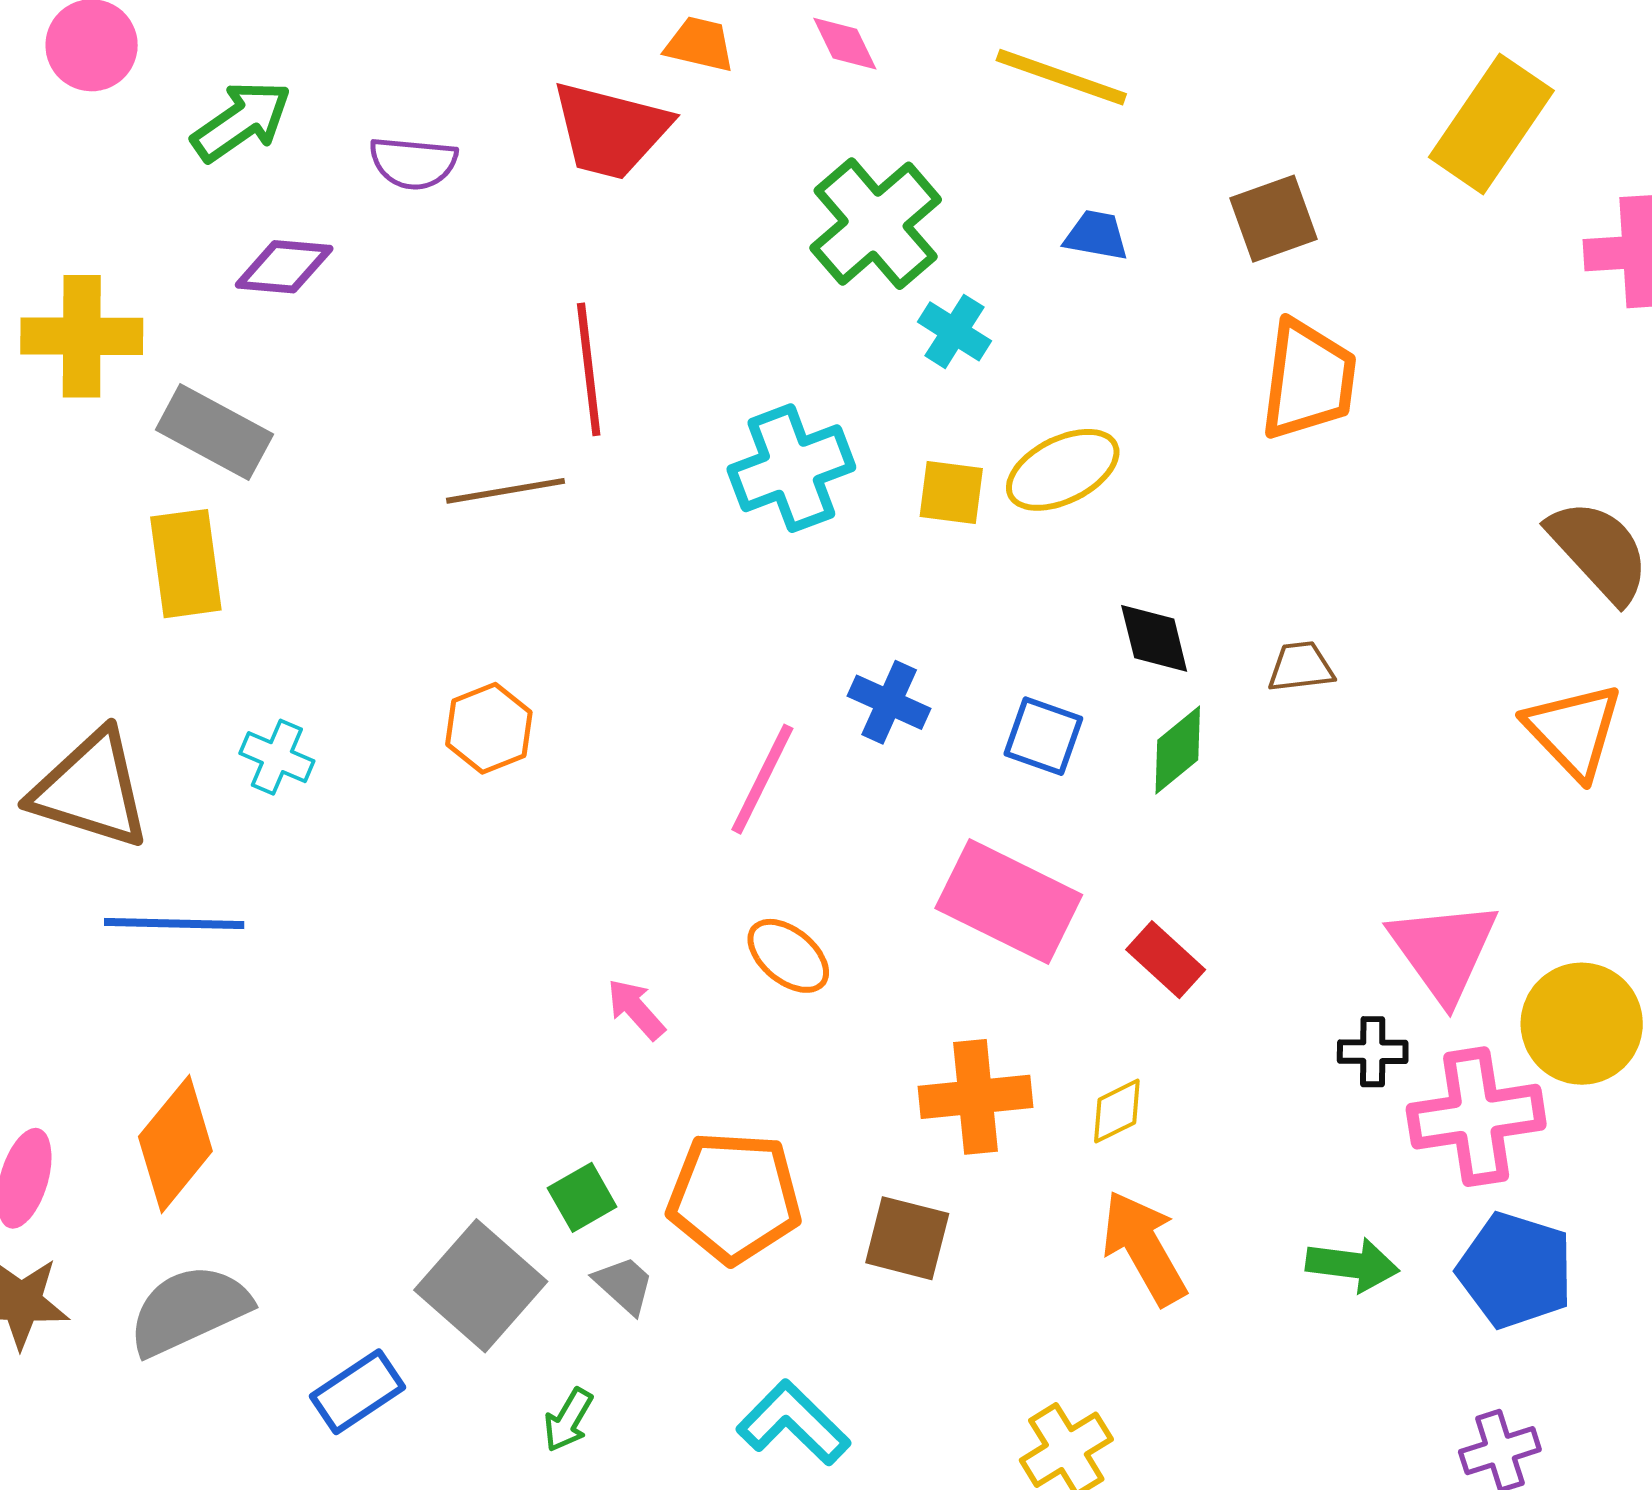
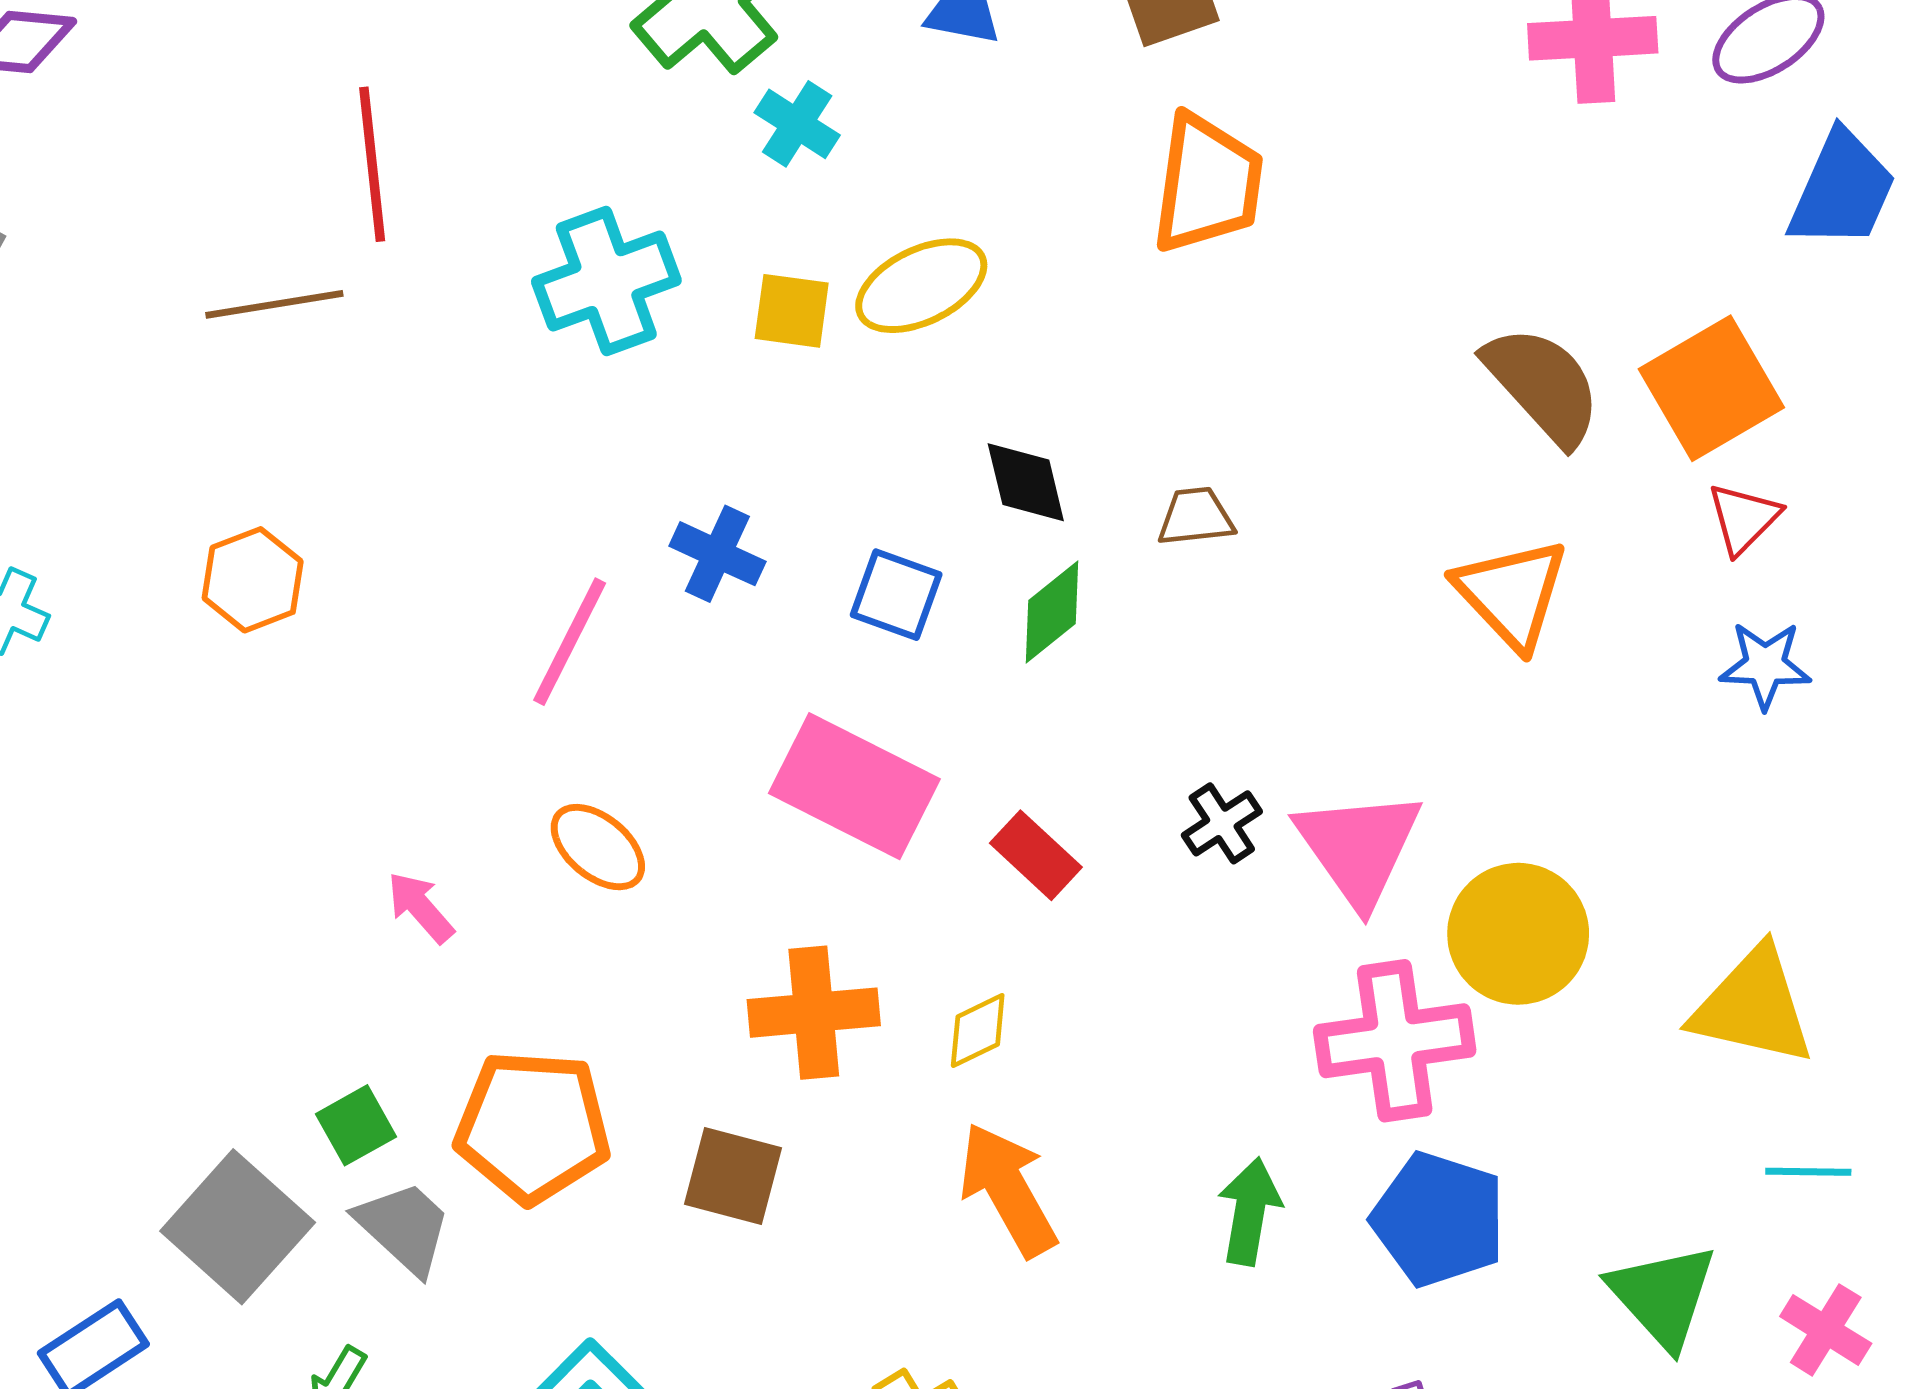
black cross: (1373, 1052) -> (1222, 823), moved, turned -34
green arrow: (1352, 1265) -> (1250, 1211), turned -88
gray trapezoid: (624, 1285) -> (404, 1227), size x1.4

